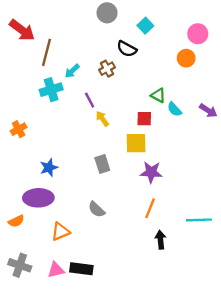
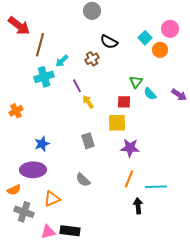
cyan square: (145, 26) -> (145, 38), moved
green triangle: (158, 95) -> (136, 82), turned 40
cyan line: (199, 220) -> (156, 187), moved
gray cross: (20, 265) -> (24, 212), moved

